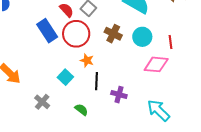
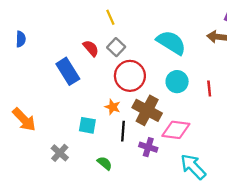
red circle: (76, 34) -> (130, 76), moved
brown cross: (113, 34) -> (147, 110), moved, size x1.4
pink diamond: (156, 64) -> (176, 130), moved
cyan square: (65, 77) -> (87, 125), turned -35

